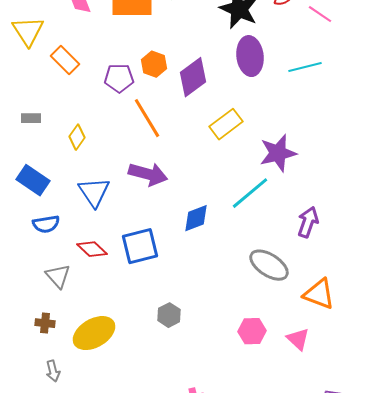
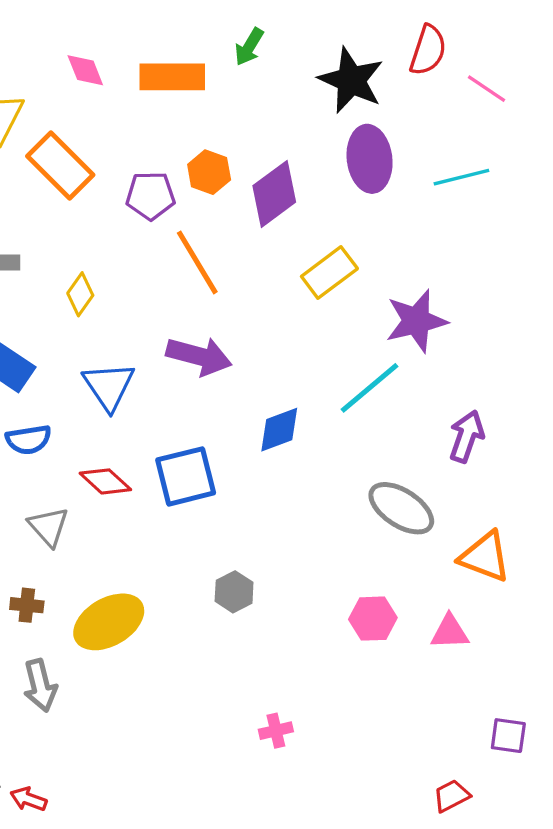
orange rectangle: (65, 60) -> (60, 166), size x1.4
pink triangle: (298, 339) -> (450, 632), turned -45
gray arrow: (53, 371) -> (40, 685), size x1.4

